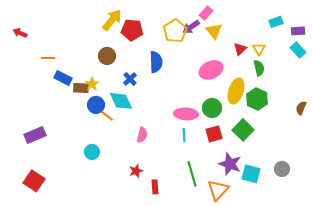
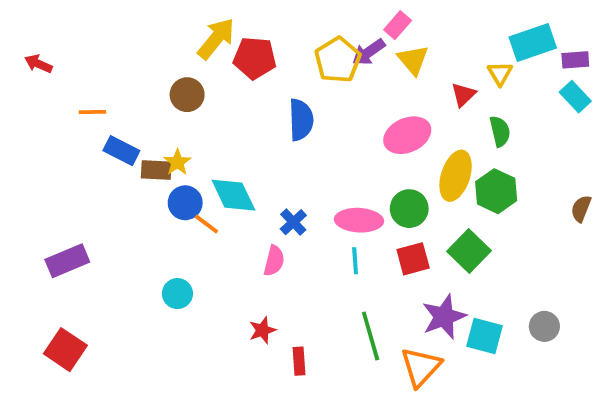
cyan rectangle: (276, 22) -> (533, 42), size x1.6
yellow triangle: (259, 49) -> (500, 73), moved
brown circle: (107, 56) -> (187, 95), moved
blue cross: (130, 79) -> (293, 222), moved
purple star: (230, 164) -> (444, 317), turned 30

